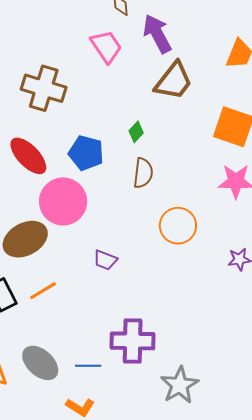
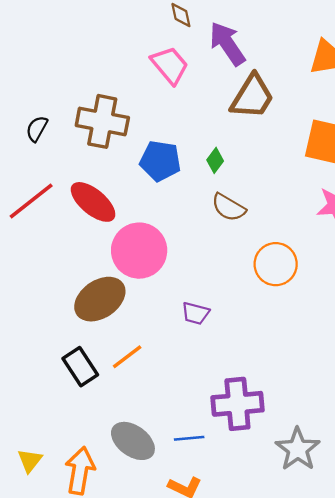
blue pentagon: (86, 153) -> (160, 161), moved
brown semicircle: (143, 173) -> (229, 207), turned 120

